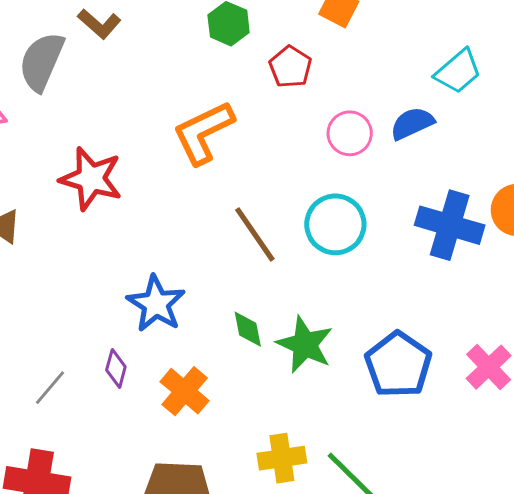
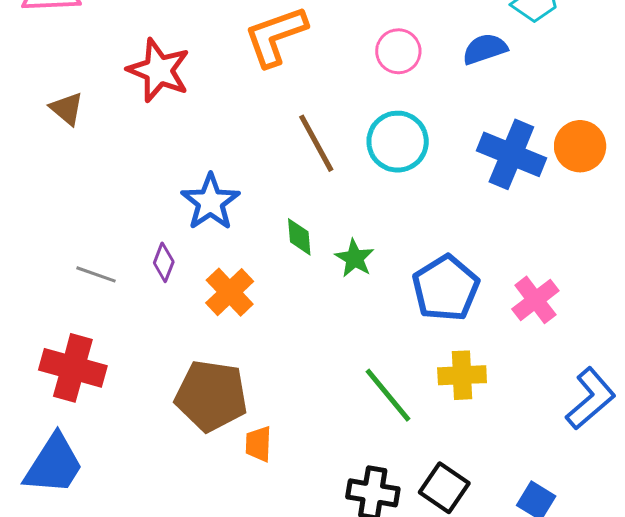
pink circle: (350, 133) -> (398, 51), moved
green star: (305, 345) -> (355, 258), size x0.7
gray line: (50, 388) -> (96, 274), turned 63
yellow cross: (282, 458) -> (462, 375), moved

